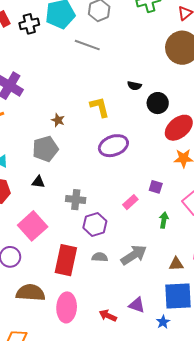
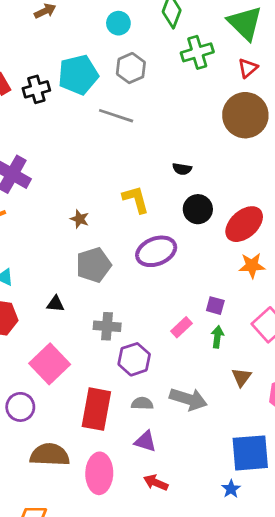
black circle: (158, 103) -> (198, 209), moved
gray pentagon: (45, 149) -> (94, 265), moved
green arrow: (164, 220) -> (217, 337), moved
gray arrow: (134, 255) -> (188, 399), turned 52
brown triangle: (176, 264) -> (241, 377), moved, turned -49
purple triangle: (137, 305) -> (145, 441), moved

